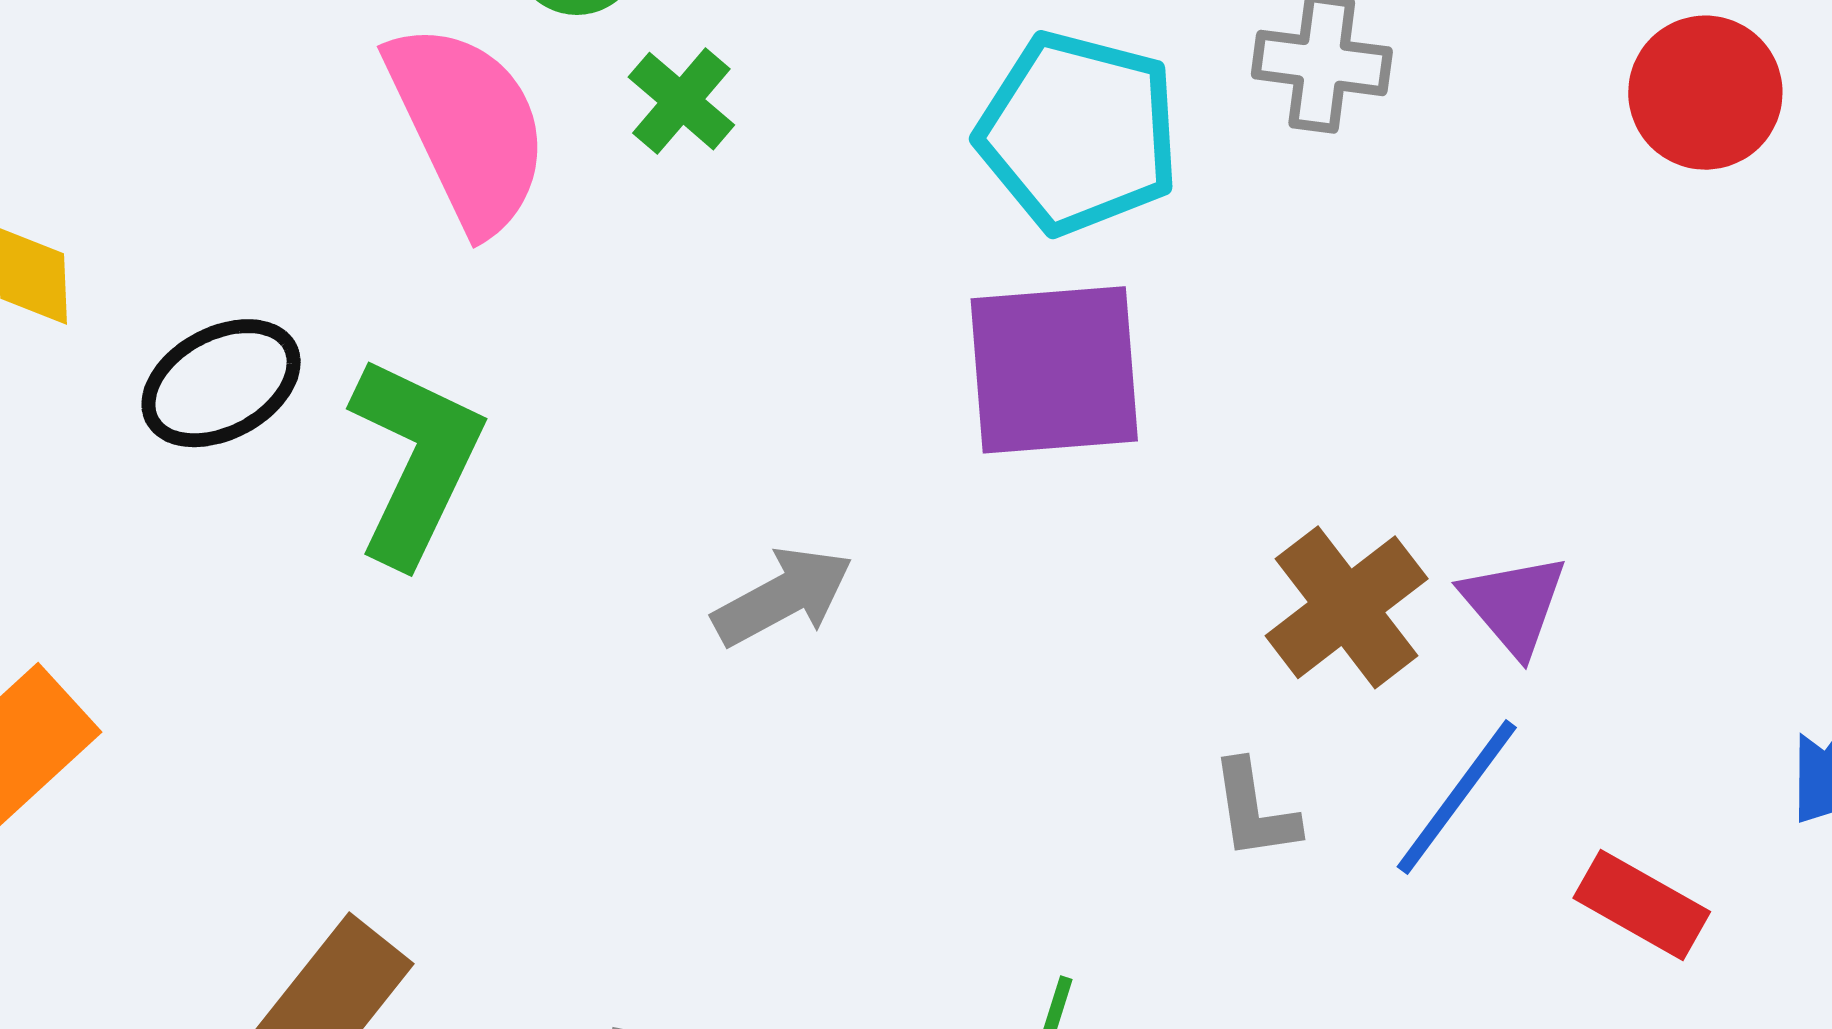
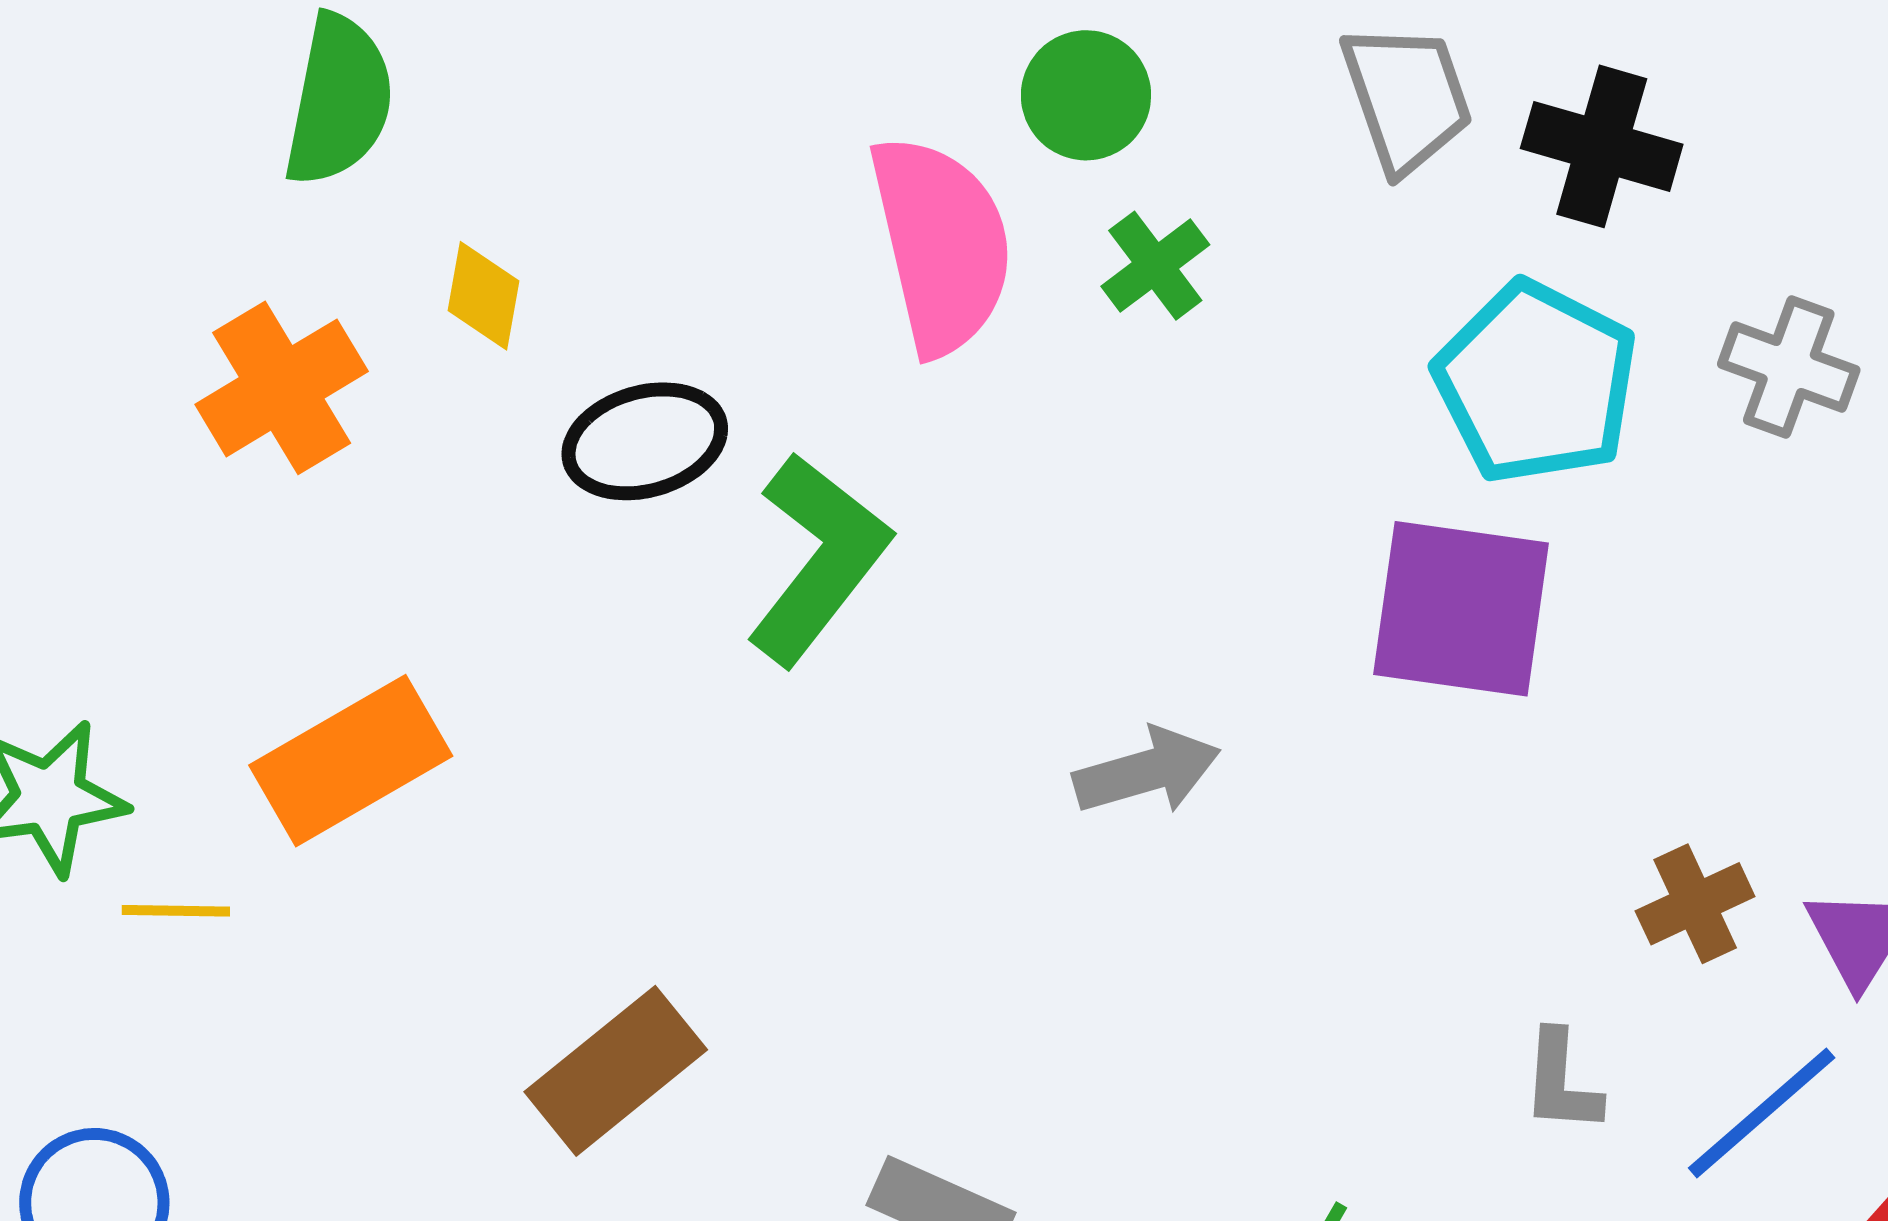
brown cross: (1347, 607) -> (1695, 904), size x0.7

